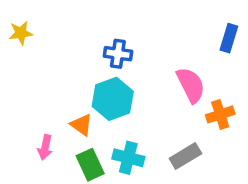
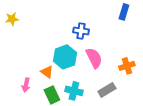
blue rectangle: (229, 38) -> (124, 12), moved
blue cross: (118, 54) -> (81, 31), moved
pink semicircle: (191, 85) -> (94, 58), moved

